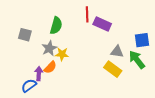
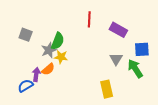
purple rectangle: (102, 24) -> (118, 30), moved
green semicircle: (56, 26) -> (58, 41), moved
gray triangle: (117, 52) -> (116, 59), turned 48
yellow rectangle: (113, 69) -> (107, 89), moved, turned 36

